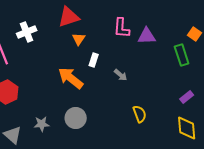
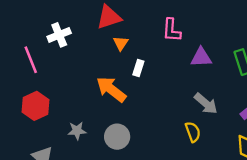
purple triangle: (147, 36) -> (201, 57), moved
gray arrow: (121, 75) -> (206, 103), moved, size x1.5
gray star: (42, 124) -> (77, 131), moved

